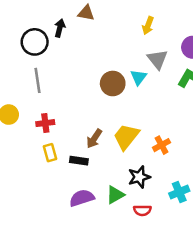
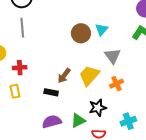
gray triangle: (158, 59) -> (113, 56), moved
red cross: (45, 123) -> (20, 68), moved
yellow rectangle: (50, 153) -> (15, 91), moved

